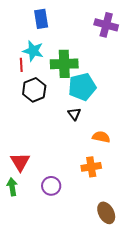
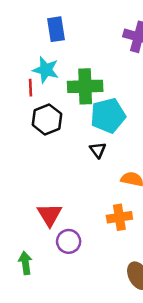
red triangle: (20, 162) -> (50, 215), moved
green arrow: (12, 187) -> (25, 263), moved

